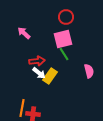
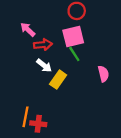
red arrow: (37, 61) -> (43, 45), moved
white arrow: (39, 73) -> (44, 66), moved

